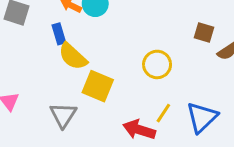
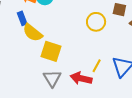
yellow circle: (157, 64) -> (96, 22), moved
gray triangle: (63, 115) -> (52, 78), moved

